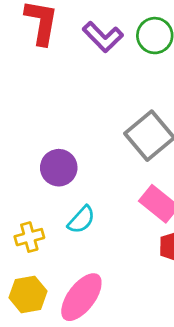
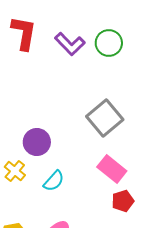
yellow cross: (29, 237) -> (15, 171), moved, turned -35

